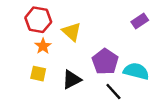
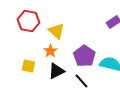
orange star: (43, 46) -> (50, 51), moved
black line: (113, 91) -> (81, 81), moved

